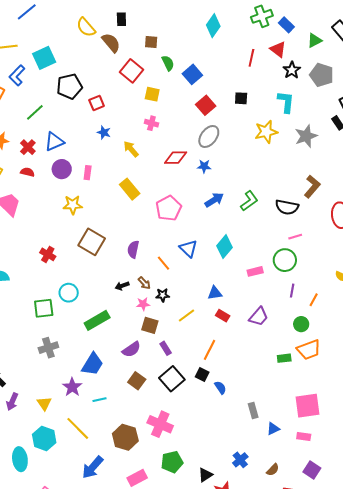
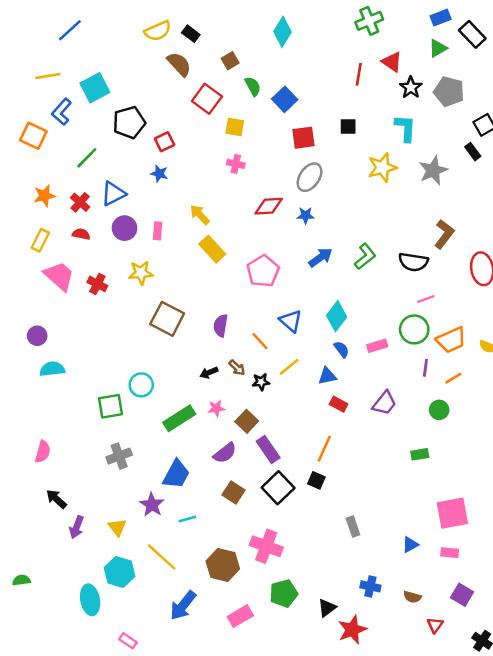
black rectangle: (121, 19) -> (191, 34), turned -48
blue rectangle: (286, 25) -> (441, 18), moved, turned -63
cyan diamond: (213, 26) -> (283, 32), moved
yellow semicircle: (86, 27) -> (158, 31), moved, turned -70
brown square: (151, 42) -> (230, 61), turned -32
red square: (206, 105) -> (303, 138), turned 36
blue star: (104, 132) -> (159, 174), moved
yellow arrow: (131, 149) -> (200, 215), moved
red cross: (48, 254) -> (97, 284), moved
orange line: (314, 300) -> (453, 378), turned 32
pink star: (143, 304) -> (216, 408), moved
yellow line: (186, 316) -> (289, 367), moved
brown square: (150, 325) -> (247, 421), turned 30
purple rectangle: (166, 348) -> (268, 449), size x1.5
orange trapezoid: (309, 350) -> (451, 340), moved
blue semicircle: (220, 388) -> (341, 349), moved
gray rectangle: (253, 411) -> (353, 526), moved
blue cross: (240, 460) -> (370, 586), turned -35
brown semicircle: (273, 470) -> (412, 597), turned 64

